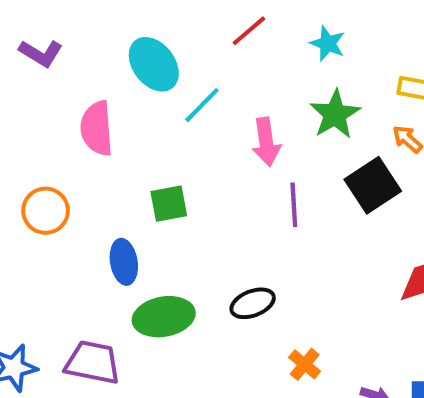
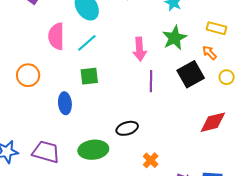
cyan line: (202, 105) -> (87, 43), moved
green ellipse: (164, 317) -> (93, 150), moved

